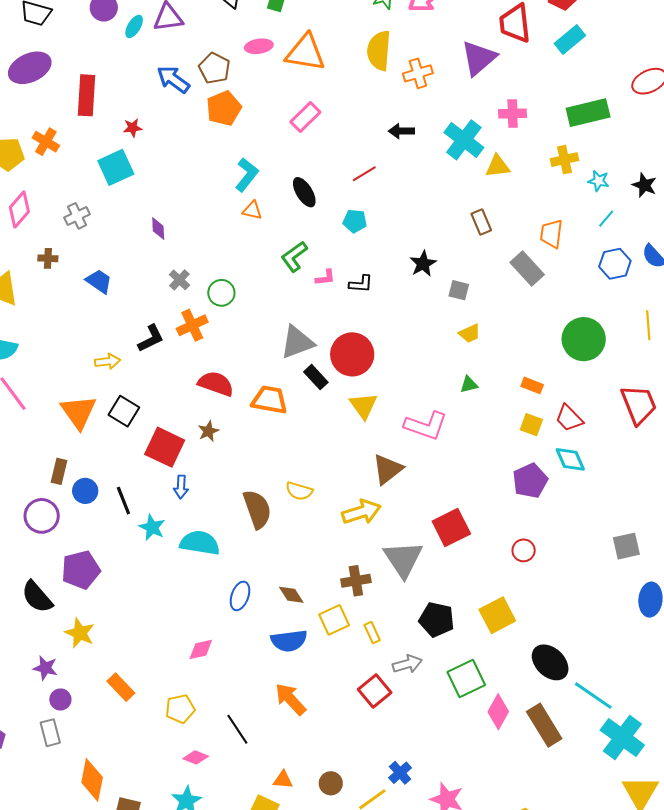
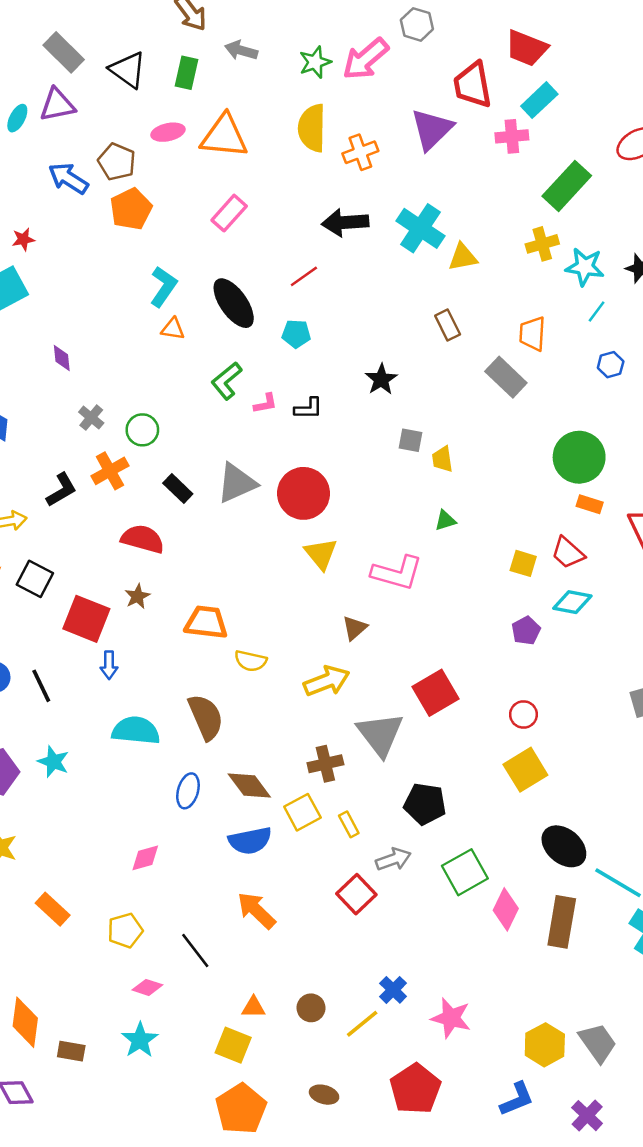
pink cross: (513, 113) -> (512, 136), moved
green rectangle: (588, 113) -> (567, 186), turned -30
black arrow: (401, 131) -> (345, 223), size x1.5
cyan star: (599, 181) -> (585, 267), size x1.5
black ellipse: (304, 192) -> (234, 303), size x1.4
blue hexagon: (615, 264) -> (611, 365), size x0.7
gray square: (459, 290) -> (411, 440), moved
yellow trapezoid: (470, 333) -> (442, 459), turned 110
black rectangle: (316, 377) -> (178, 488), moved
orange rectangle: (532, 385) -> (590, 504), moved
orange trapezoid: (270, 400) -> (206, 622), moved
cyan diamond: (570, 459) -> (572, 602), turned -52
brown triangle: (388, 469) -> (355, 628), size x0.7
purple pentagon: (530, 481) -> (526, 631), size x0.7
brown semicircle: (257, 509) -> (206, 717), moved
cyan star: (152, 527) -> (53, 762), moved
brown diamond: (291, 595) -> (249, 785), size x1.4
yellow square: (497, 615) -> (525, 770), moved
brown rectangle: (544, 725) -> (562, 922), turned 45

